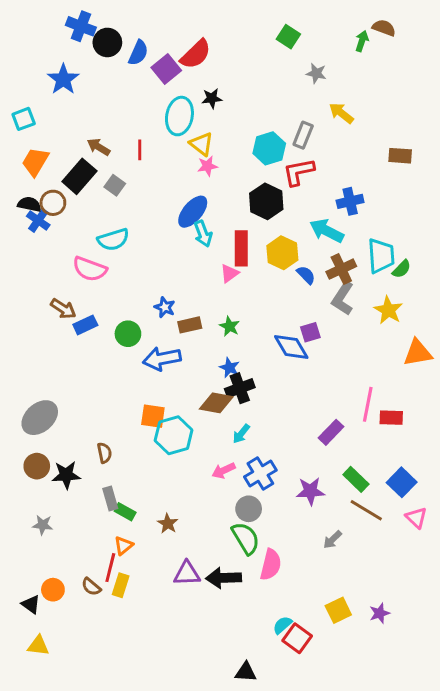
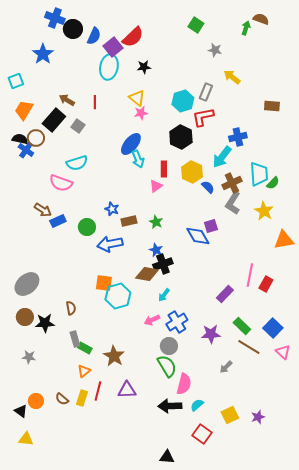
cyan ellipse: (179, 116) -> (109, 67), moved
cyan arrow: (327, 231) -> (222, 157), turned -80
red rectangle: (241, 248) -> (164, 169), size x0.7
red rectangle: (391, 418) -> (266, 284), turned -63
brown star: (168, 523) -> (114, 356), size x1.5
red line: (110, 568) -> (98, 391), moved
black arrow: (224, 578) -> (170, 406), moved
cyan semicircle: (282, 625) -> (197, 405), moved

